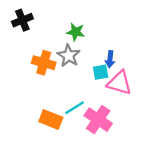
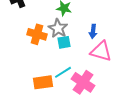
cyan square: (101, 72) -> (64, 42), moved
orange rectangle: (51, 120) -> (43, 82), turned -30

